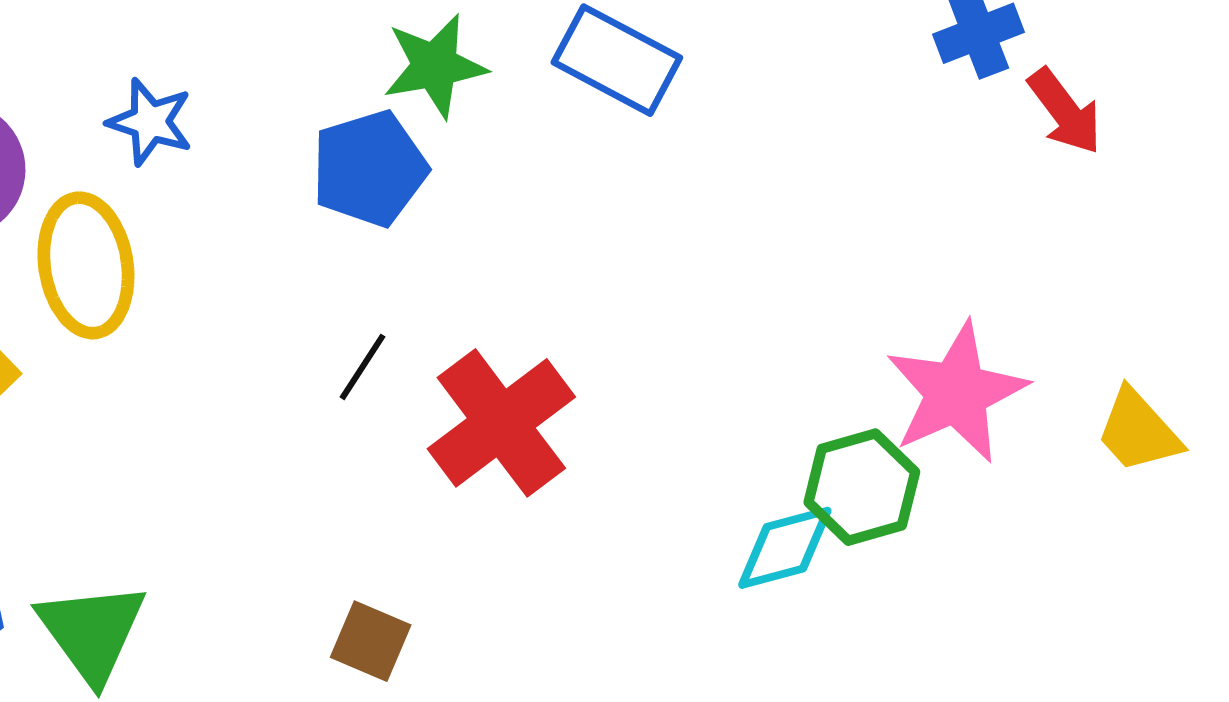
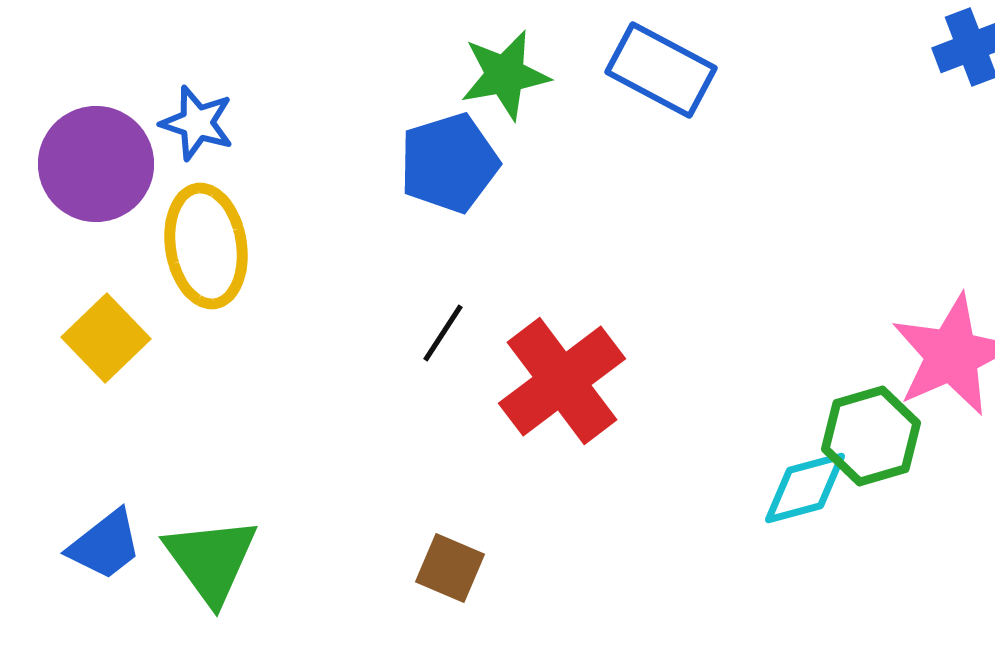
blue star: (150, 122) -> (197, 123), moved

